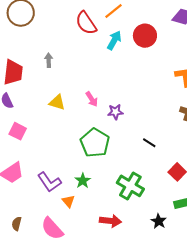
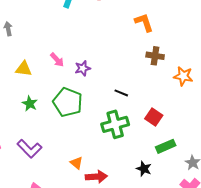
green star: (83, 181) -> (30, 104), moved
green cross: (130, 186) -> (115, 124), moved, turned -36
orange triangle: (68, 201) -> (76, 163), moved

